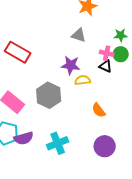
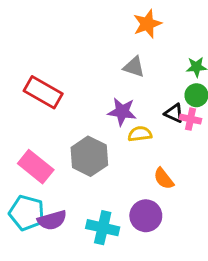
pink cross: (107, 53) -> (190, 119), moved
cyan cross: (58, 143) -> (103, 228), turned 35
purple circle: (105, 146) -> (146, 216), moved

